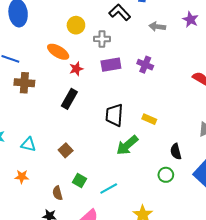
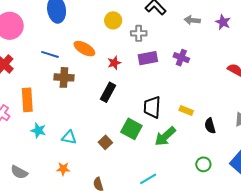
purple star: (190, 19) -> (223, 22), moved
orange ellipse: (58, 52) -> (84, 49), moved
black semicircle: (176, 151) -> (210, 126), moved
green square: (79, 180) -> (131, 129), moved, size x1.5

